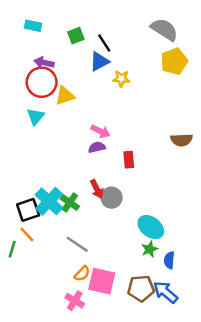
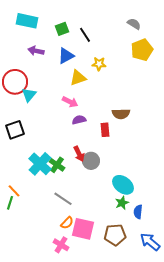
cyan rectangle: (33, 26) -> (27, 21), size x1.5
gray semicircle: (164, 29) -> (134, 24), size x0.6
blue triangle: (99, 61) -> (66, 56), moved
red circle: (42, 82) -> (15, 82), moved
yellow triangle: (65, 96) -> (78, 78), moved
pink arrow: (100, 131) -> (70, 102), moved
brown semicircle: (182, 140) -> (121, 114), moved
black square: (28, 210) -> (15, 130), moved
orange line: (27, 234) -> (14, 191), moved
blue arrow: (166, 292) -> (150, 242), moved

